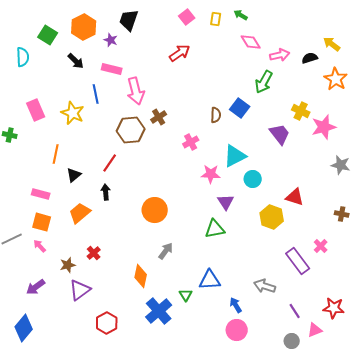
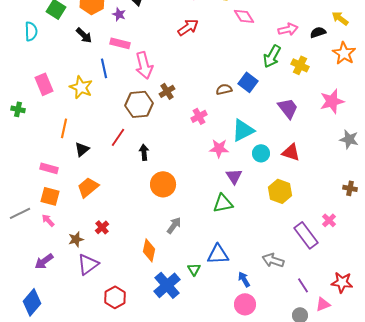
pink diamond: (251, 42) -> (244, 16), moved
yellow cross: (301, 111) -> (300, 65), moved
brown semicircle: (216, 115) -> (224, 89), turned -105
black arrow: (106, 192) -> (144, 152), moved
red triangle: (295, 197) -> (291, 152), moved

